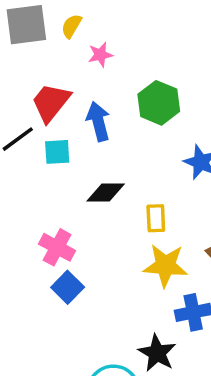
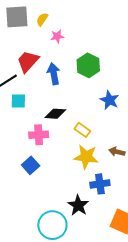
cyan square: (57, 152) -> (18, 101), moved
yellow rectangle: (156, 218) -> (82, 130), turned -56
pink cross: (57, 247) -> (39, 135), moved, turned -36

